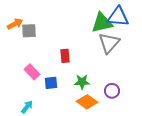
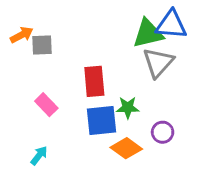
red rectangle: (65, 56) -> (94, 81), size x1.5
green star: (82, 82) -> (128, 107), moved
blue square: (51, 83) -> (102, 121), moved, size x1.6

